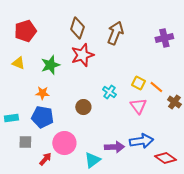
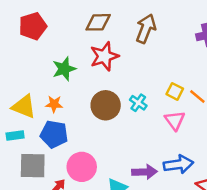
brown diamond: (77, 28) -> (98, 22), turned 70
yellow triangle: (18, 63) -> (24, 107), moved, size x1.5
brown circle: (83, 107) -> (106, 105), moved, size x1.5
gray square: (25, 142) -> (33, 166), size x1.6

